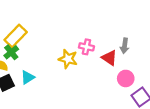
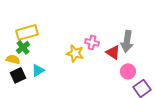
yellow rectangle: (16, 36) -> (27, 32), turned 30
gray arrow: (125, 46) -> (127, 41), size x1.5

